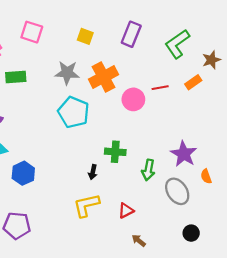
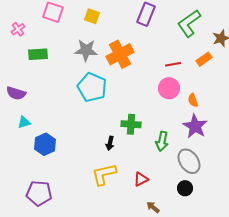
yellow square: (85, 36) -> (92, 16), moved
pink circle: (133, 99) -> (169, 88), moved
orange semicircle: (206, 176) -> (193, 100), moved
black circle: (191, 233) -> (185, 188), moved

